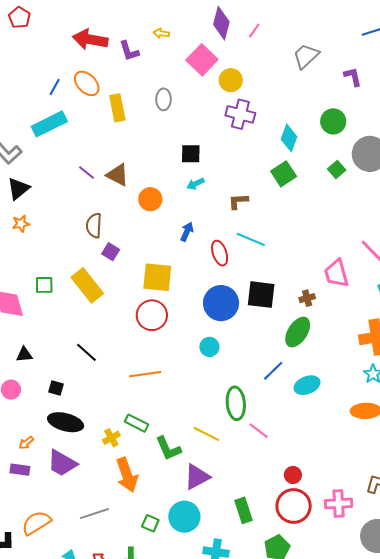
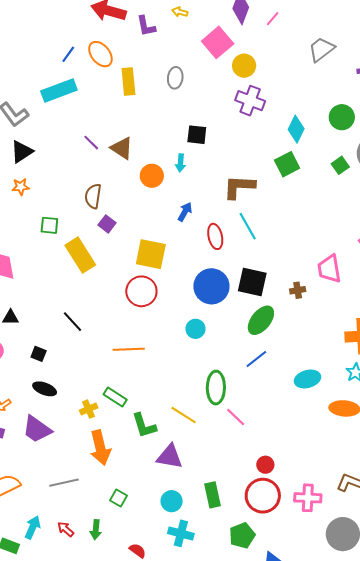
cyan arrow: (195, 184) -> (180, 163), moved, turned -66
brown L-shape: (238, 201) -> (239, 187), size x1.6
cyan line: (251, 239) -> (248, 226), turned 32
green square: (44, 285) -> (49, 225), moved
green ellipse: (298, 332) -> (261, 320), moved
cyan ellipse: (307, 385) -> (307, 379), moved
black ellipse: (66, 422) -> (45, 389), size x0.7
purple triangle: (197, 477) -> (170, 457), turned 32
cyan circle: (184, 517) -> (172, 501), moved, size x0.7

